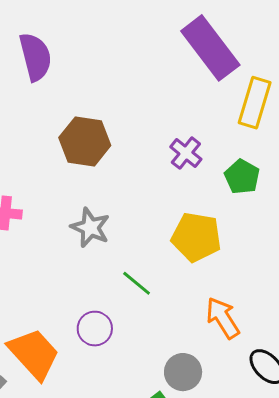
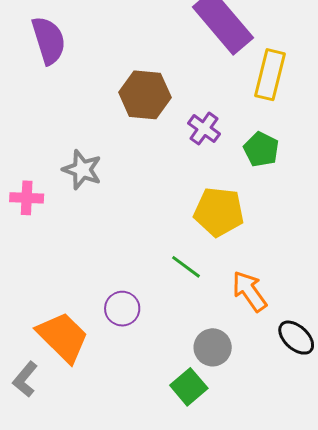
brown hexagon: (85, 142) -> (145, 95), moved
gray star: (90, 228) -> (82, 170), moved
green line: (137, 283) -> (186, 267), moved

